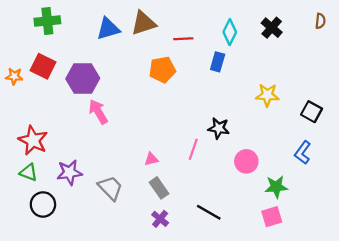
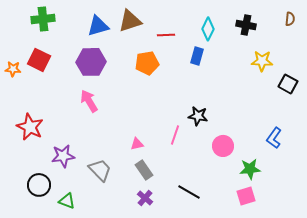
black cross: (272, 28) -> (246, 25), turned -30
purple hexagon: (83, 78) -> (91, 62), moved
yellow star: (267, 95) -> (262, 61), moved
black square: (312, 112) -> (288, 84), moved
green triangle: (29, 172) -> (67, 201), moved

